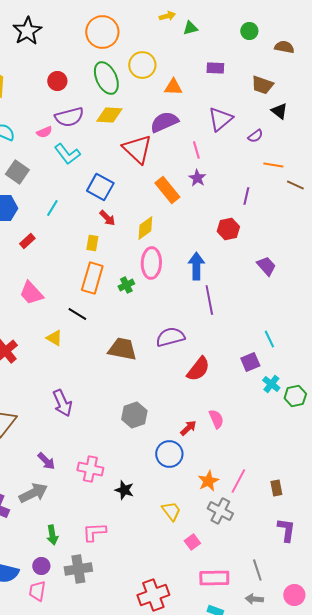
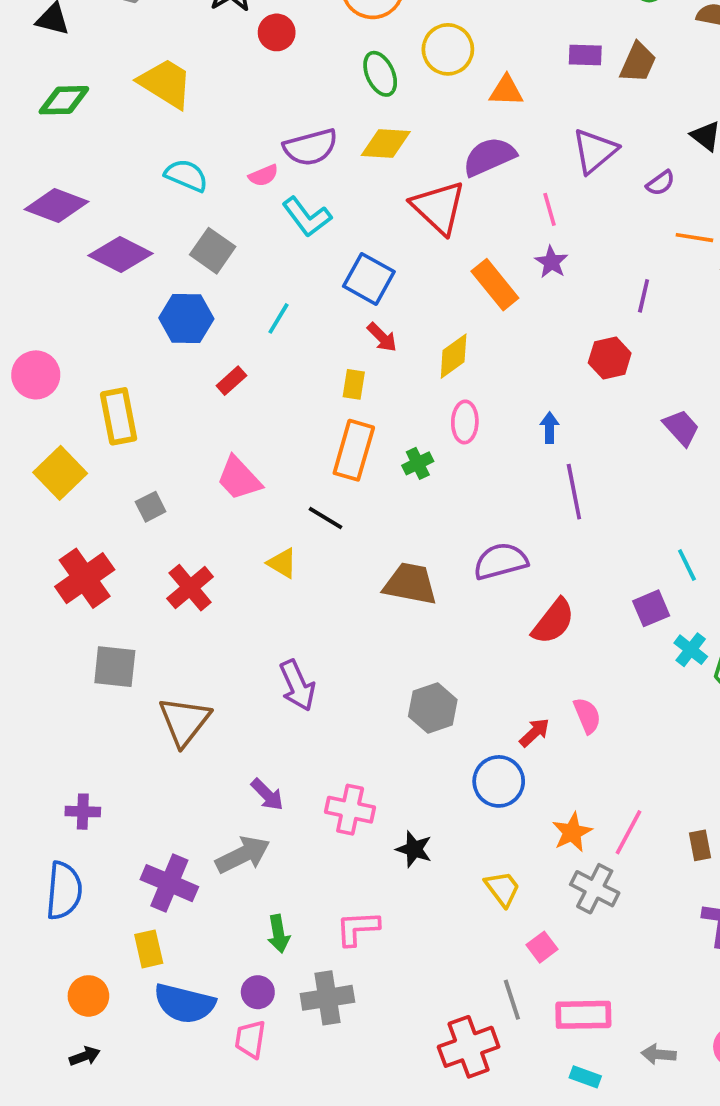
green ellipse: (106, 78) -> (380, 74), size x0.7
red circle: (57, 81) -> (277, 32), moved
brown trapezoid: (262, 85) -> (638, 63), moved, turned -85
pink ellipse: (151, 263) -> (465, 422), size x0.7
blue arrow: (196, 266) -> (550, 428), size x0.6
gray line: (257, 570) -> (512, 1000), moved

